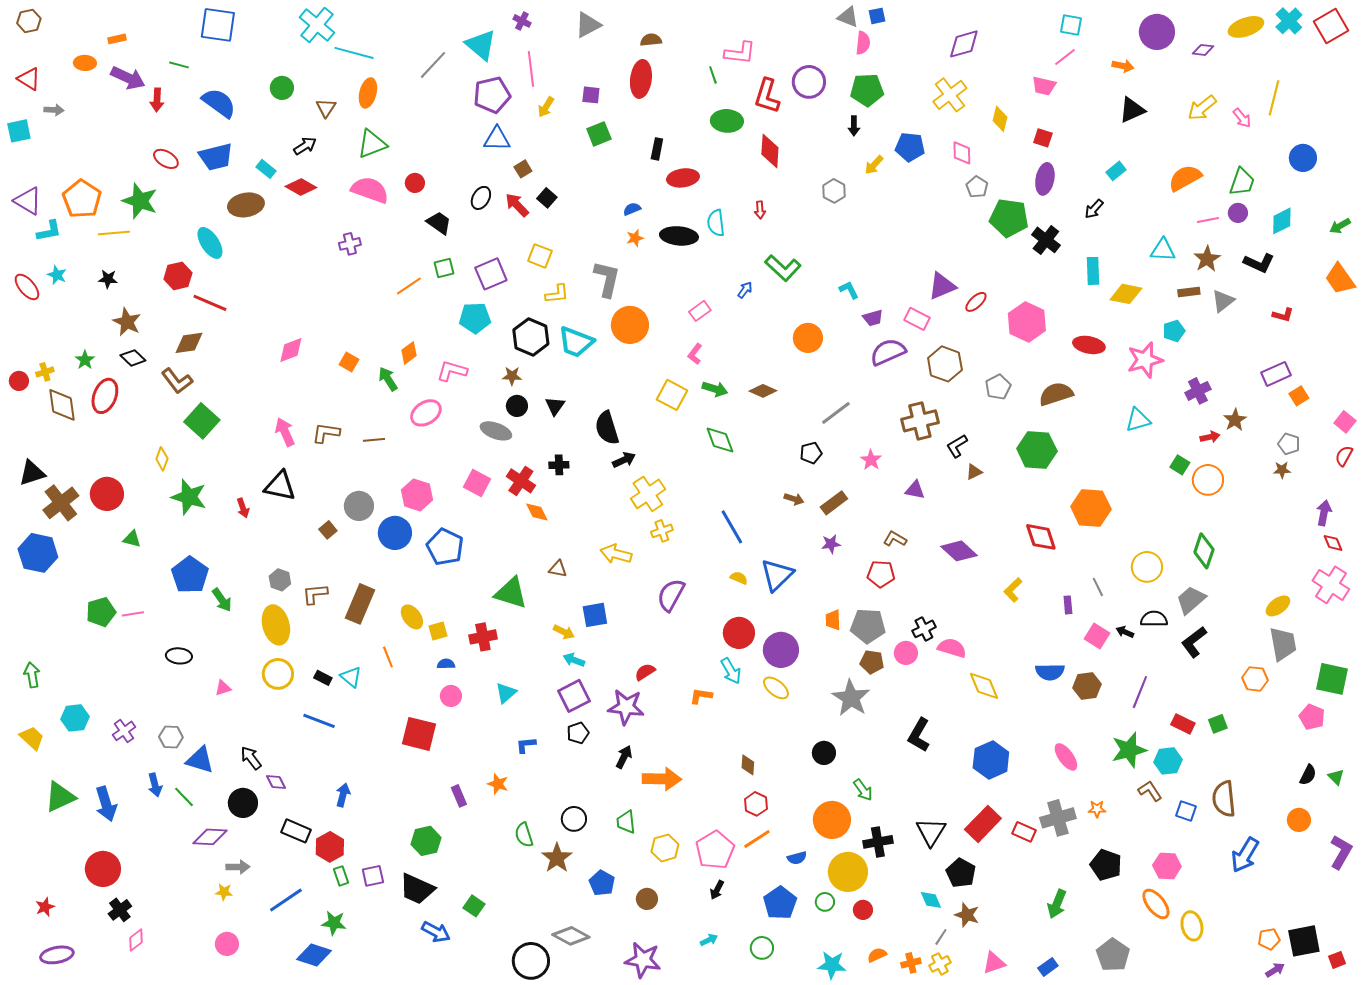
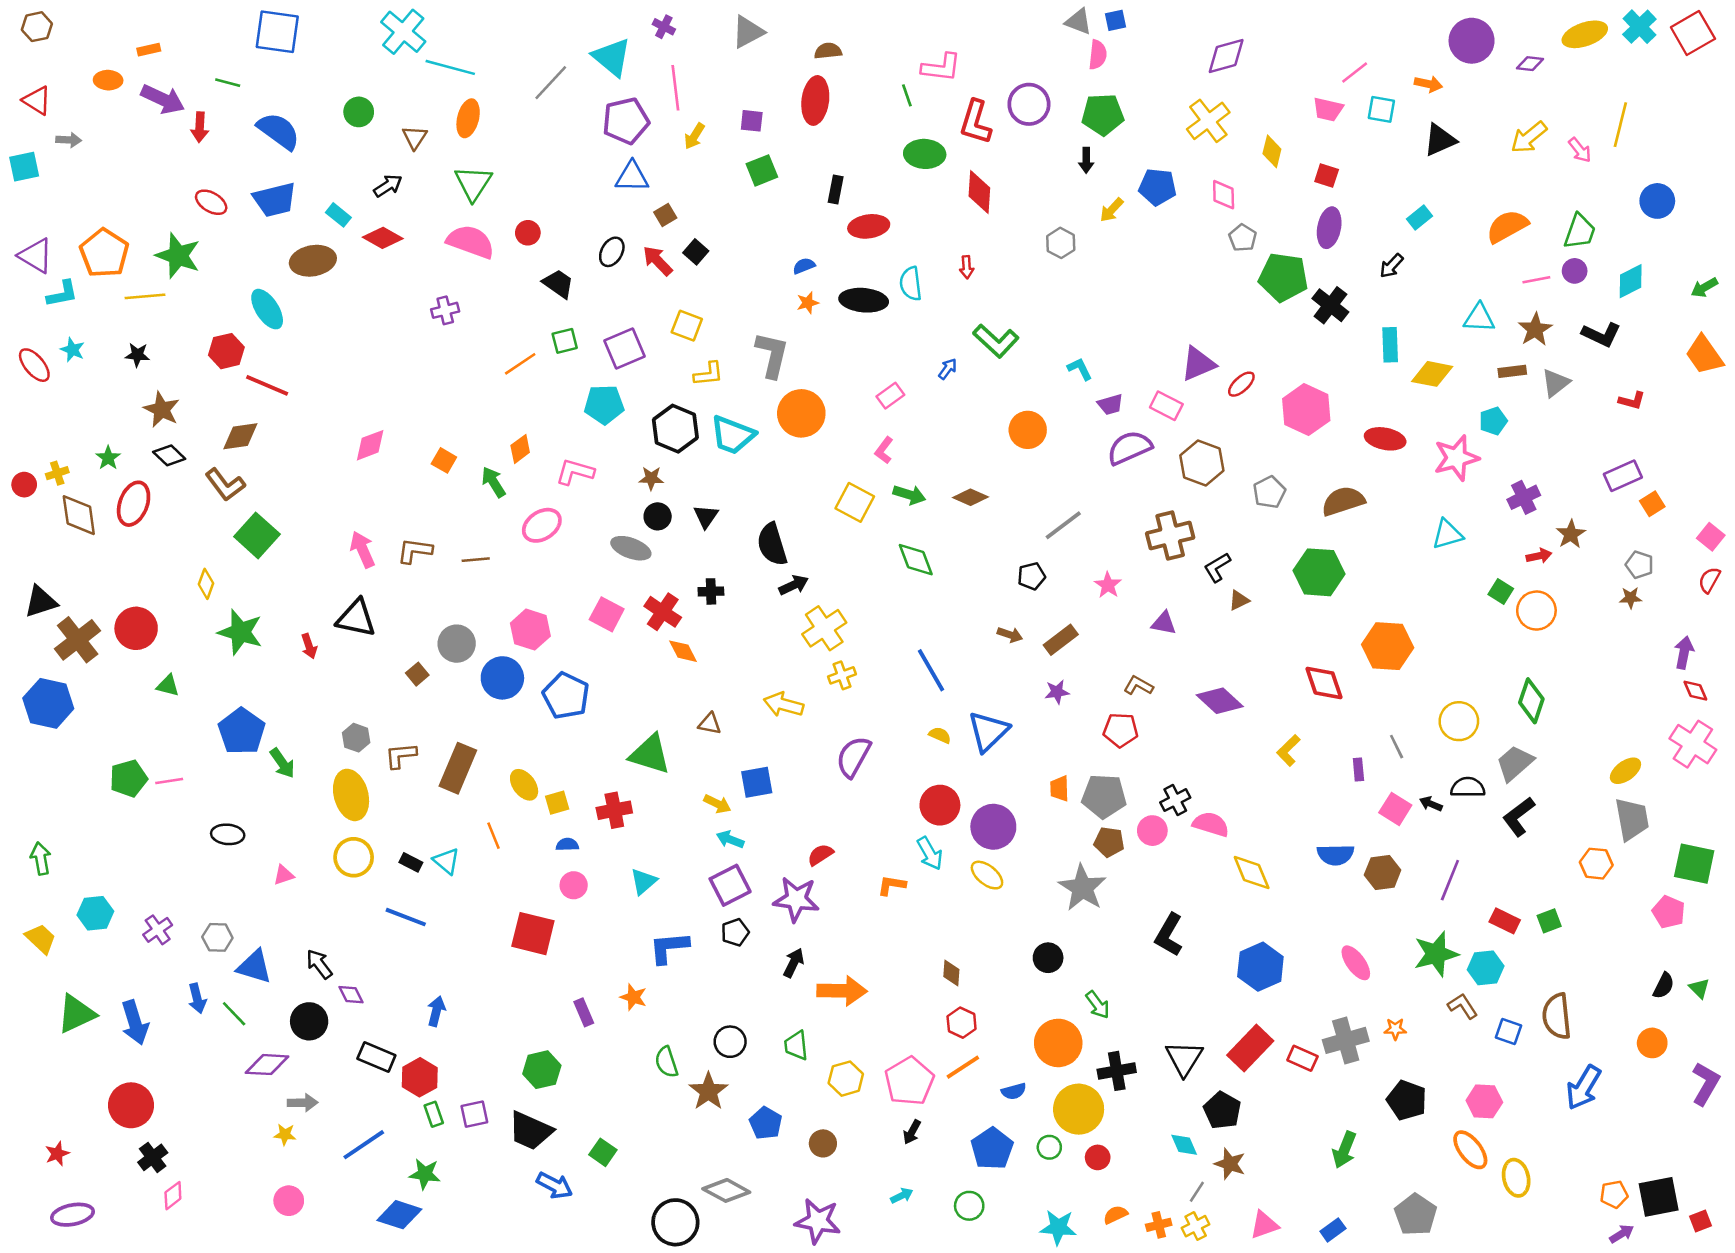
cyan square: (1071, 25) -> (1381, 109), moved
green triangle: (372, 144) -> (473, 183), turned -36
blue L-shape: (526, 745) -> (669, 948), size x1.6

